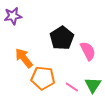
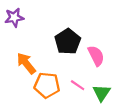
pink line: (72, 87) -> (78, 85), moved

